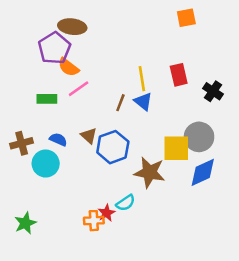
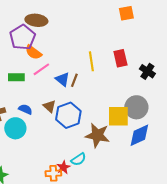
blue triangle: (143, 101) -> (62, 79), moved

